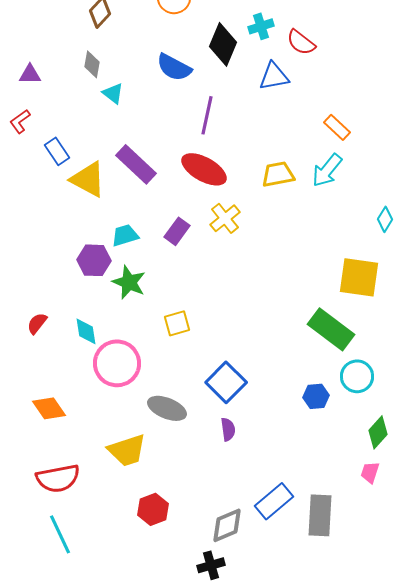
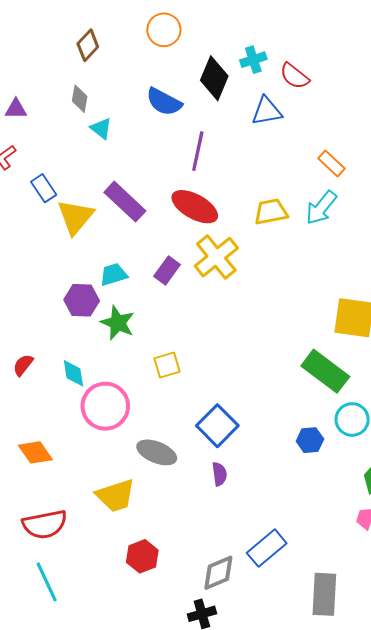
yellow triangle: (88, 179) -> (75, 217), turned 42
yellow cross: (225, 218) -> (216, 257), size x1.4
gray rectangle: (320, 515) -> (324, 594), moved

